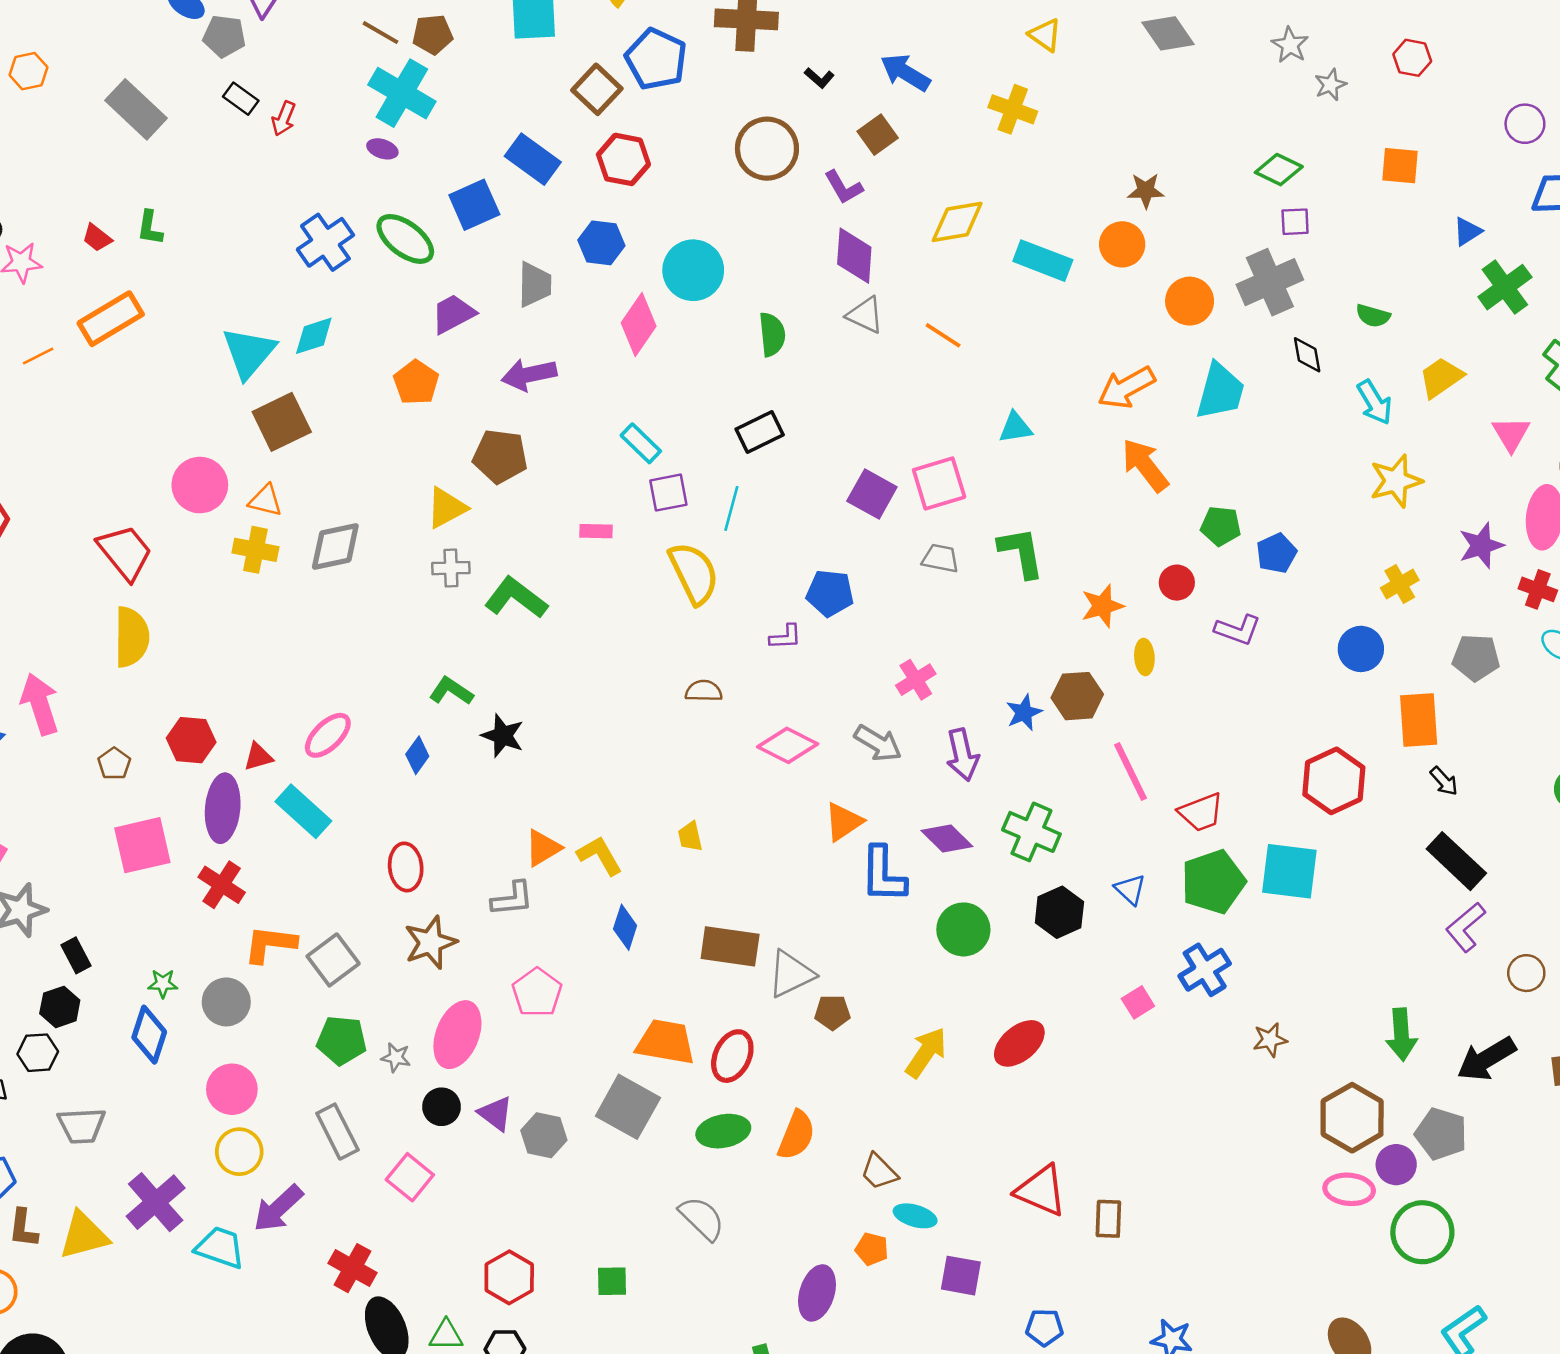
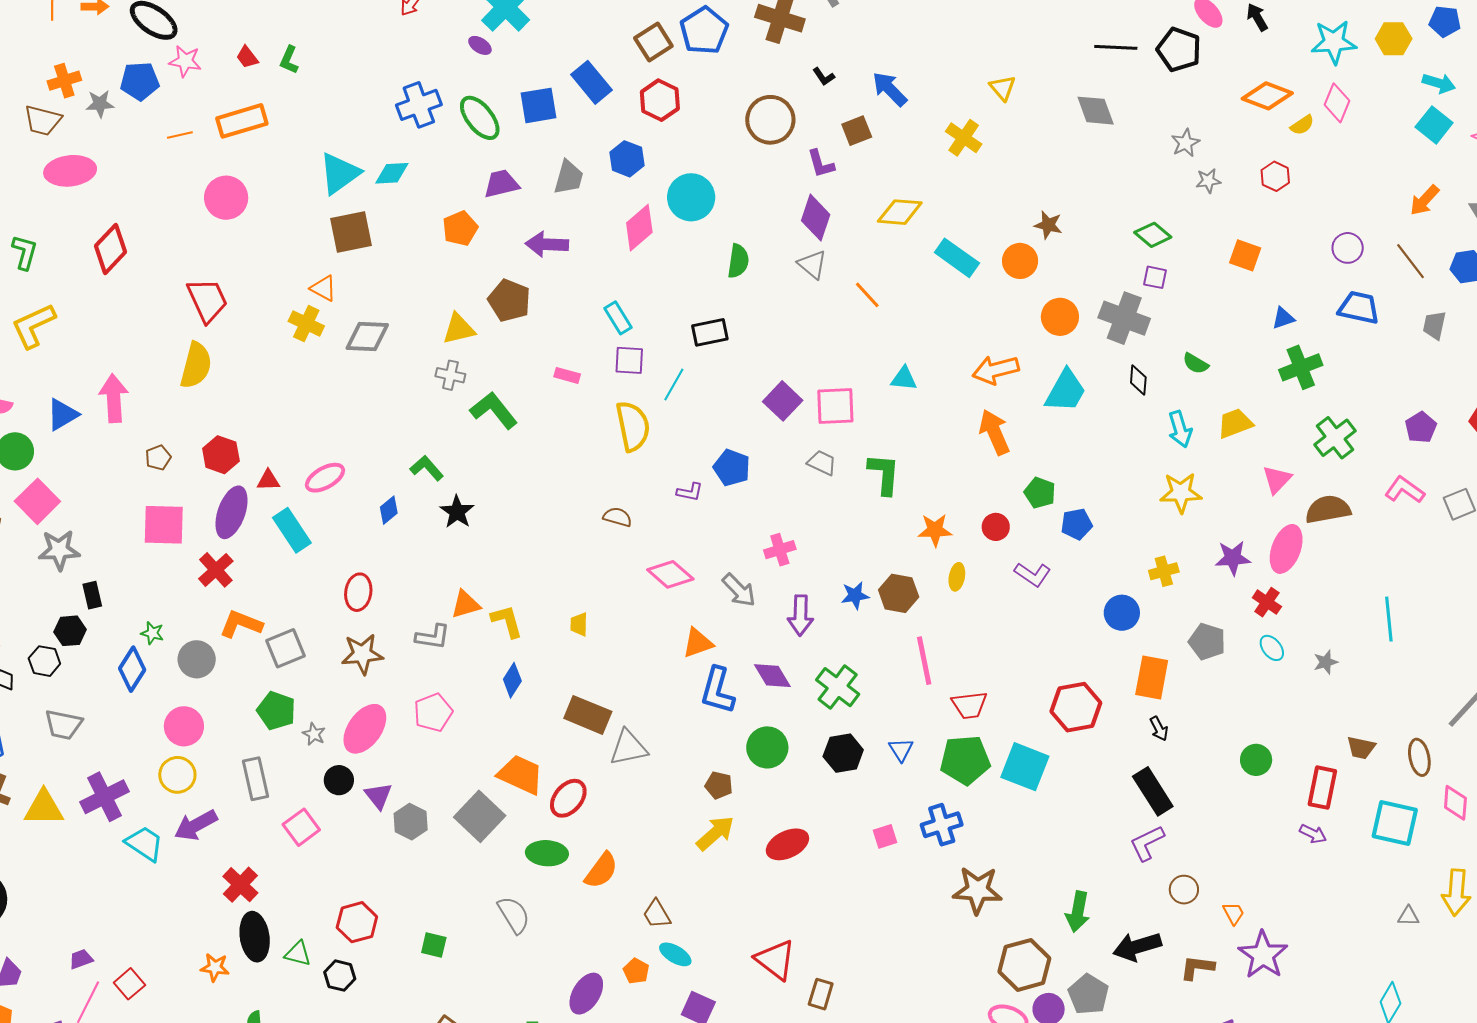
gray cross: (1270, 282) -> (1124, 318), turned 30
pink circle: (200, 485) -> (226, 198), moved
brown pentagon: (832, 1012) -> (719, 785), moved
brown star: (1270, 1040) -> (978, 890), size x1.8

